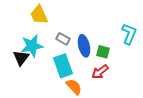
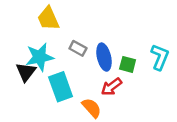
cyan L-shape: (129, 34) -> (160, 57), moved
cyan rectangle: (63, 66) -> (61, 87), moved
red arrow: (100, 72) -> (111, 87), moved

